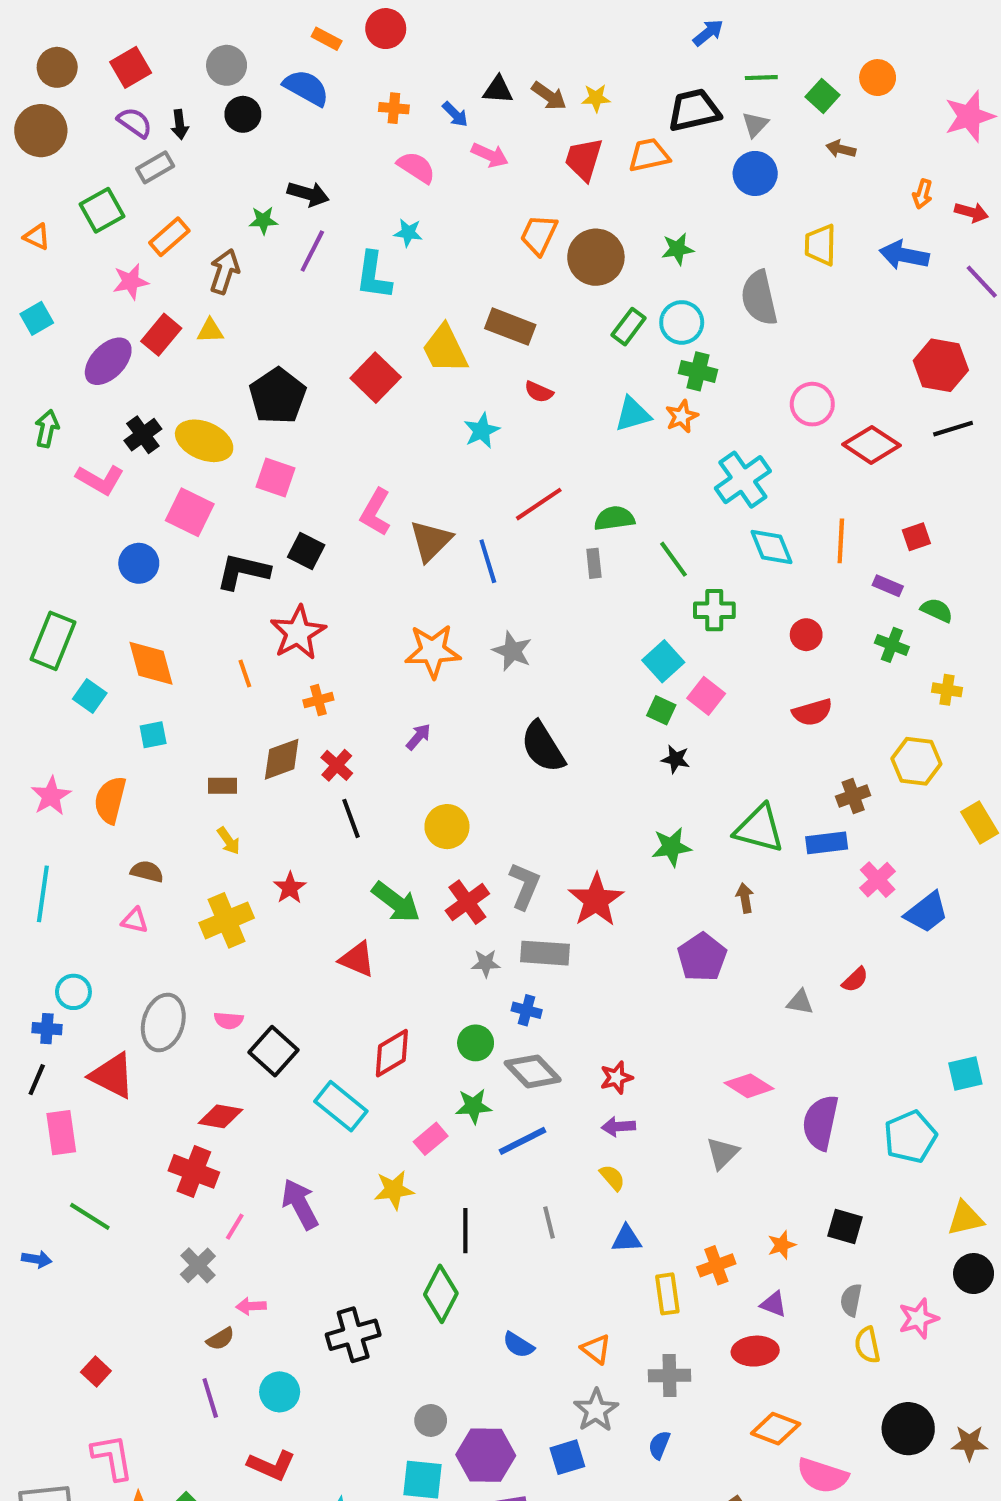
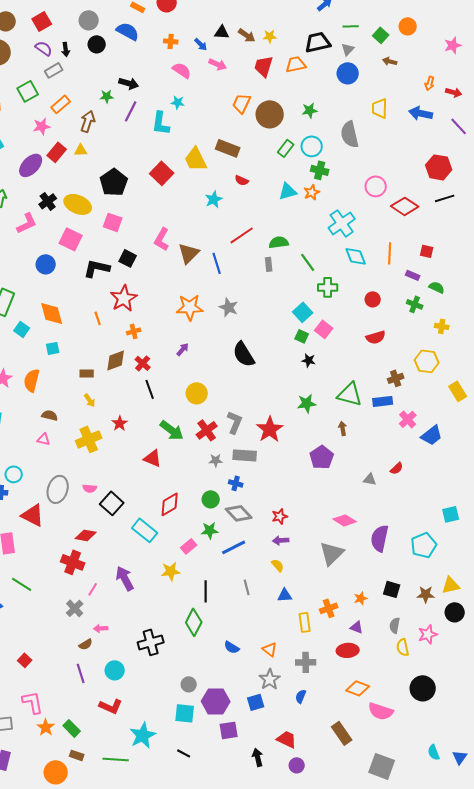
pink star: (969, 116) -> (453, 45), size x0.7
pink L-shape: (100, 480) -> (27, 223), turned -55
red square: (916, 537) -> (427, 251), turned 32
gray triangle: (722, 1153) -> (332, 553), size x1.5
brown star: (969, 1443) -> (426, 594), moved

